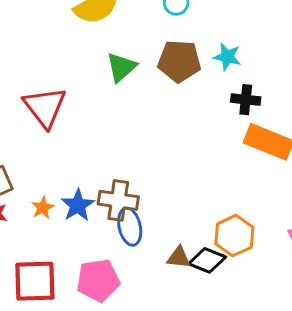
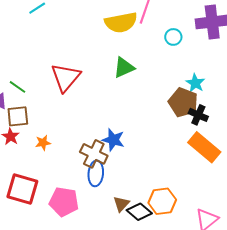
brown pentagon: (179, 61) -> (183, 102), moved
blue star: (78, 205) -> (113, 140), moved, turned 30
brown triangle: (179, 257) -> (121, 204), turned 48

